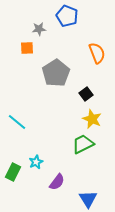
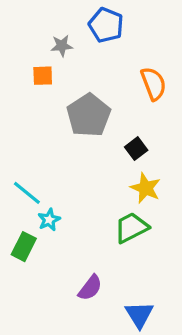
cyan star: (36, 162) -> (49, 220), moved
green rectangle: (13, 172) -> (24, 247), moved

